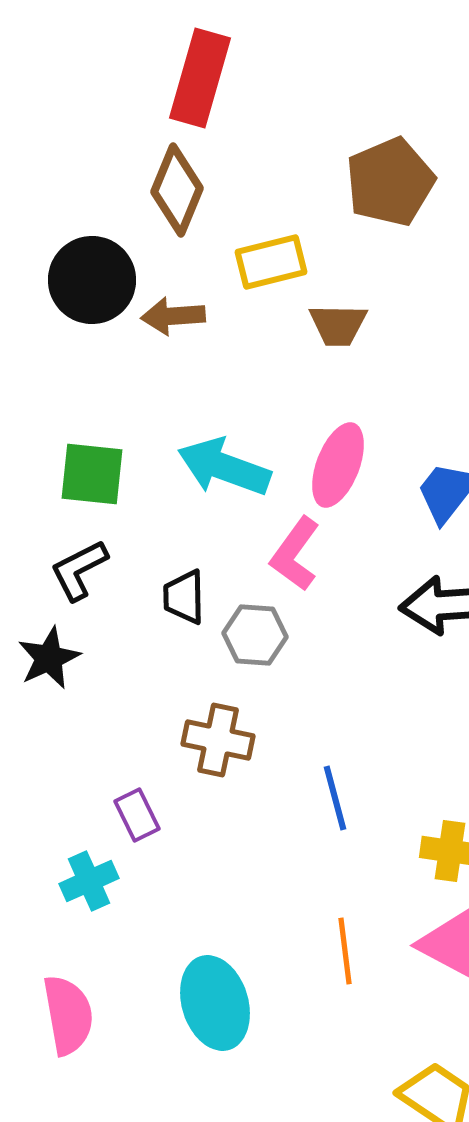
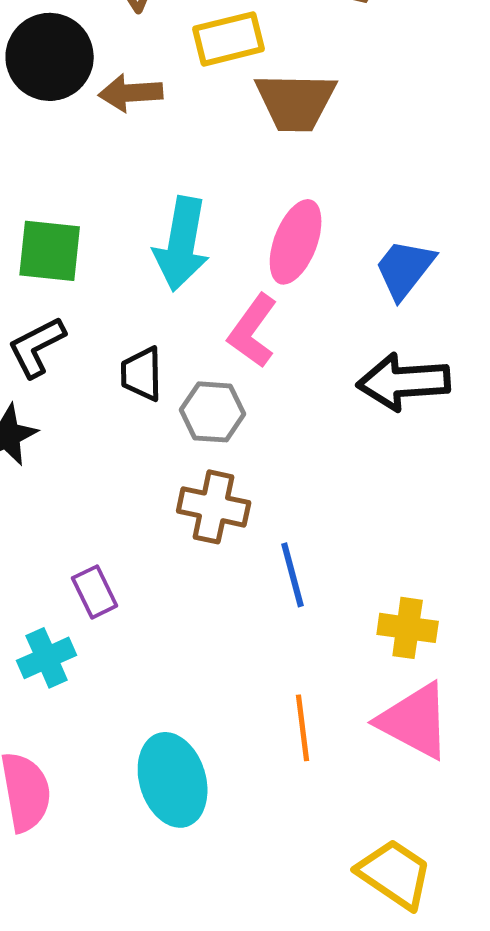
brown trapezoid: (338, 325) -> (296, 102), size x1.4
cyan arrow: (224, 467) -> (182, 244), turned -100
brown cross: (218, 740) -> (214, 507), moved

